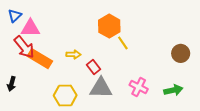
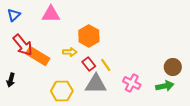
orange hexagon: (109, 26) -> (89, 36), moved
pink triangle: (30, 28) -> (51, 14), moved
yellow line: (123, 43) -> (106, 65), moved
brown circle: (181, 53) -> (173, 67), moved

